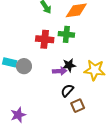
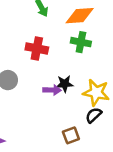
green cross: (66, 34) -> (81, 42), moved
black semicircle: (67, 90) -> (94, 115), moved

